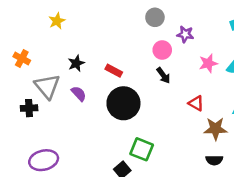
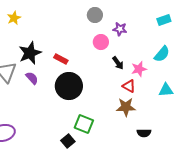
black star: (76, 63) -> (30, 53), size x1.6
pink star: (208, 63) -> (139, 69), moved
black arrow: (163, 75) -> (118, 63), moved
brown star: (215, 129) -> (126, 107), moved

